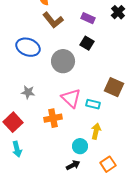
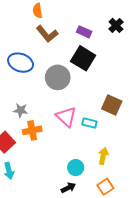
black square: (87, 43) -> (83, 58), size x1.6
orange cross: (53, 118) -> (32, 130), moved
yellow arrow: (96, 131) -> (103, 156), moved

